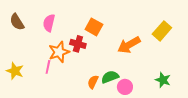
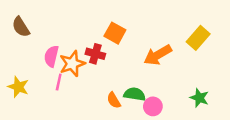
pink semicircle: (49, 23) -> (51, 56), moved
green semicircle: (110, 77) -> (135, 94), turned 30
orange semicircle: (93, 82) -> (114, 100), turned -56

